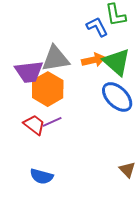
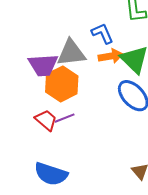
blue L-shape: (97, 27) -> (102, 33), moved
blue semicircle: (42, 176) -> (51, 174), size x1.4

